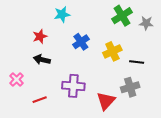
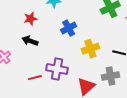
yellow cross: (112, 51) -> (90, 49), moved
red line: (40, 100) -> (35, 78), moved

